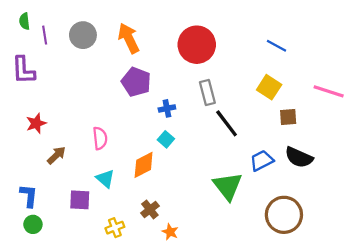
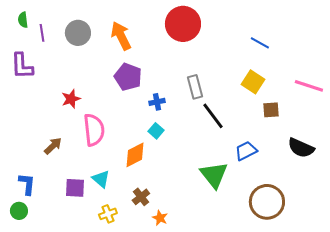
red circle: (197, 45) -> (183, 24), moved
red star: (36, 123) -> (71, 99), moved
pink semicircle: (100, 138) -> (94, 130), size x1.5
black semicircle: (299, 157) -> (301, 148), moved
cyan triangle: (105, 179) -> (101, 179), moved
green circle: (33, 224) -> (19, 211), moved

